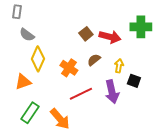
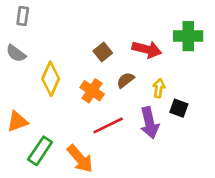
brown square: (86, 34) -> (103, 52), moved
gray semicircle: (27, 35) -> (16, 53), moved
orange triangle: (23, 82) -> (17, 121), moved

